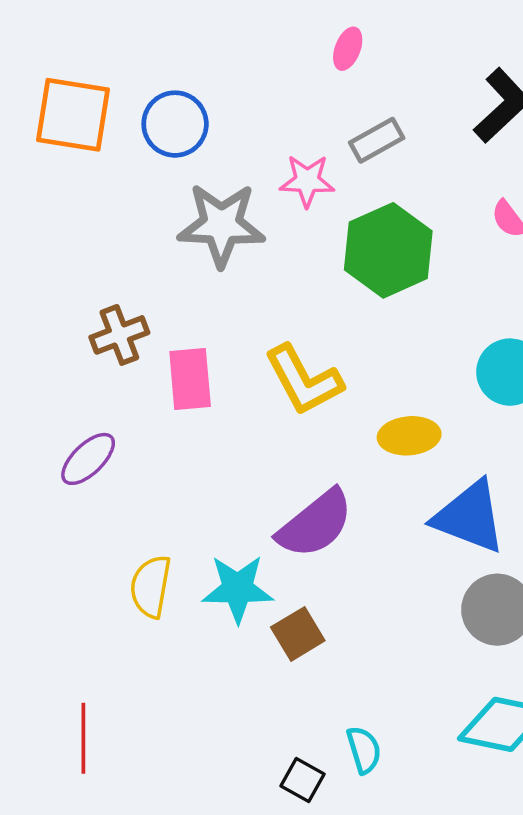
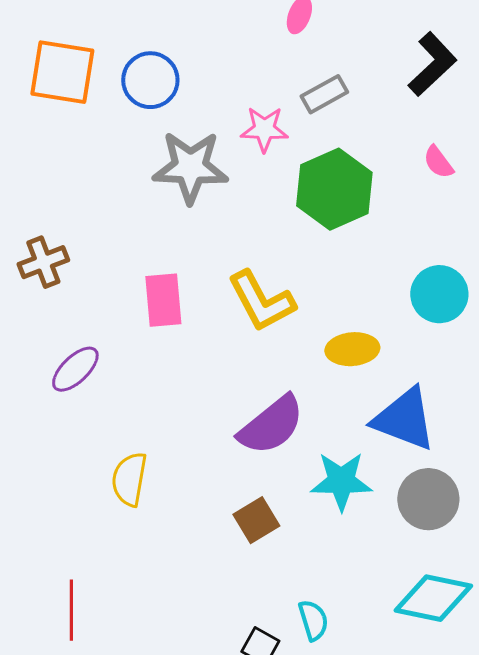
brown cross: (119, 335) -> (43, 262), moved
cyan star: (238, 589) -> (341, 481), moved

